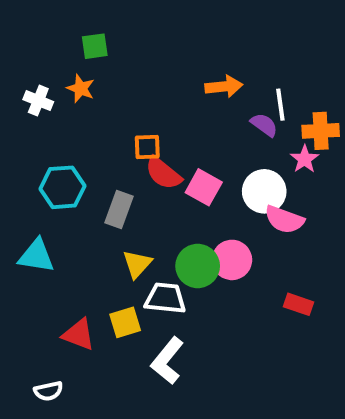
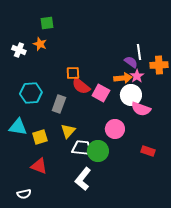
orange arrow: (224, 86) -> (123, 78), moved
pink star: (305, 159) -> (137, 76), moved
green circle: (198, 266) -> (98, 151), moved
yellow square: (125, 322) -> (40, 137), moved

